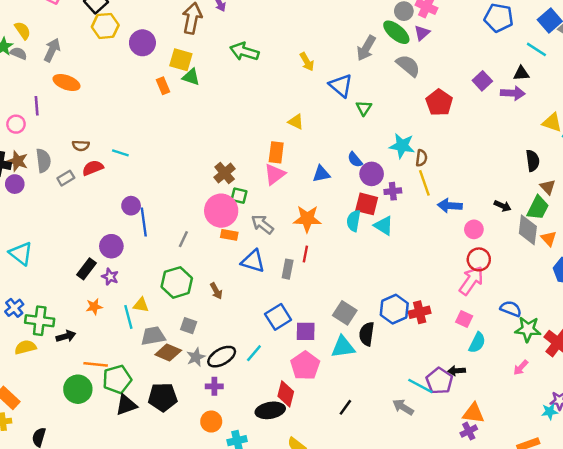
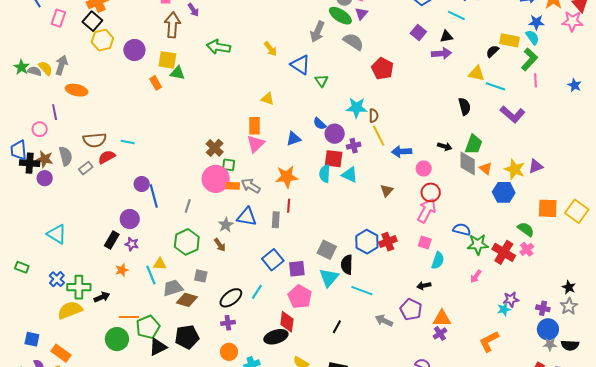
yellow semicircle: (23, 31) -> (45, 68), moved
purple square: (482, 81) -> (418, 33), moved
brown semicircle: (81, 146) -> (95, 140), size x1.6
brown triangle: (548, 187) -> (387, 191), moved, turned 32
orange rectangle: (229, 235) -> (233, 186), moved
yellow semicircle: (25, 347) -> (70, 310), size x1.4
cyan triangle: (343, 347) -> (329, 278), turned -35
gray star: (196, 357) -> (226, 225), moved
purple pentagon: (439, 381) -> (411, 310), moved
cyan line: (420, 386) -> (362, 291), moved

